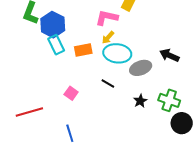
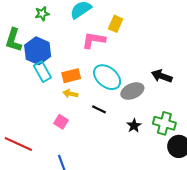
yellow arrow: (108, 38) -> (70, 94), moved, turned 64
cyan ellipse: (117, 53) -> (107, 77), turned 36
red line: (29, 112) -> (18, 144), turned 44

